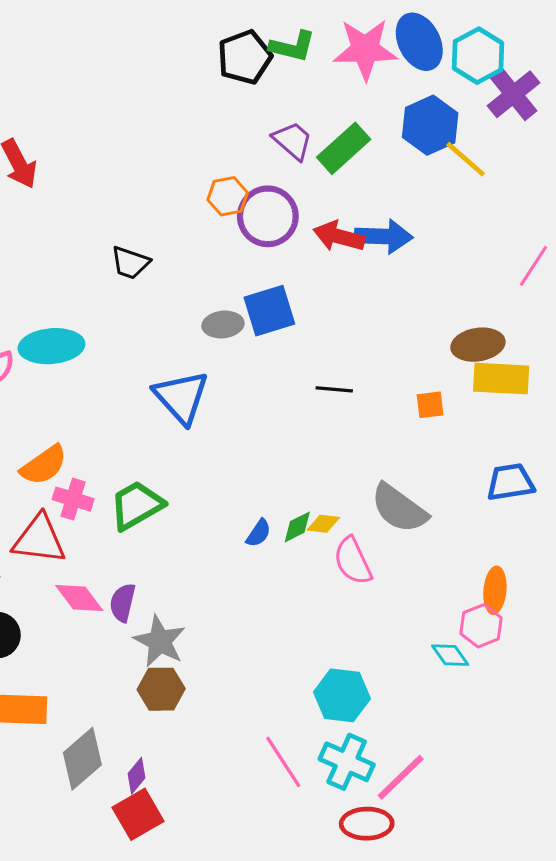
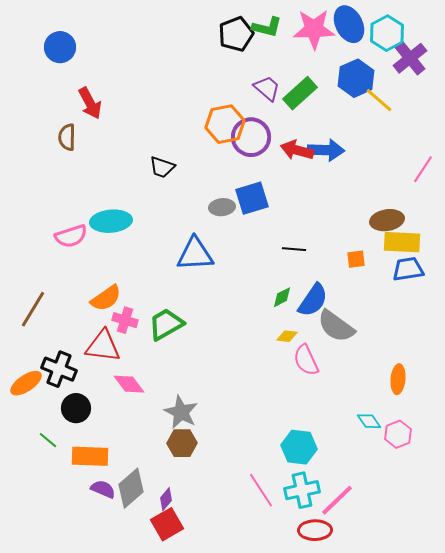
orange hexagon: (228, 196) -> (225, 124), size x1.5
blue triangle: (181, 397) -> (195, 254), turned -51
blue trapezoid: (510, 482) -> (408, 269), moved
green diamond: (297, 527) -> (282, 297), moved
blue semicircle: (259, 533) -> (313, 300), moved, size x1.8
purple semicircle: (123, 603) -> (103, 489), moved, turned 100
pink hexagon: (481, 626) -> (398, 434), moved
cyan cross: (347, 762) -> (302, 490), turned -36

